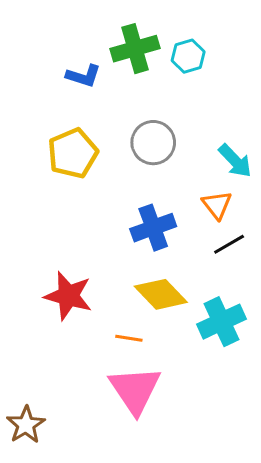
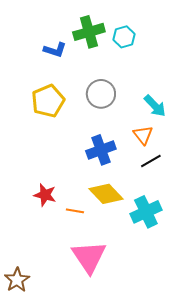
red star: (68, 296) -> (45, 195), size x0.7
orange line: (129, 338) -> (75, 211), moved

